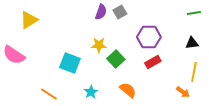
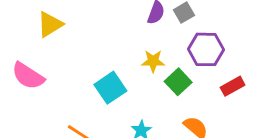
purple hexagon: (149, 37) -> (206, 49), moved
cyan square: (70, 63) -> (110, 88), turned 35

